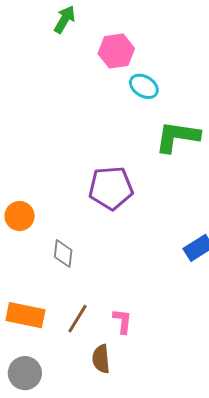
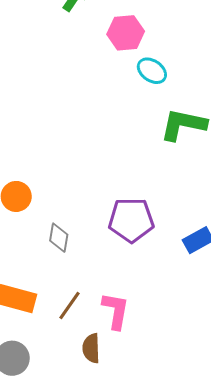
purple pentagon: (111, 188) -> (131, 220), moved
pink L-shape: (122, 321) -> (116, 311), size x1.4

